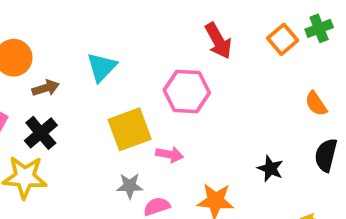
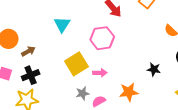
cyan triangle: (102, 67) -> (62, 24), moved
black cross: (41, 133) -> (31, 75), turned 30

